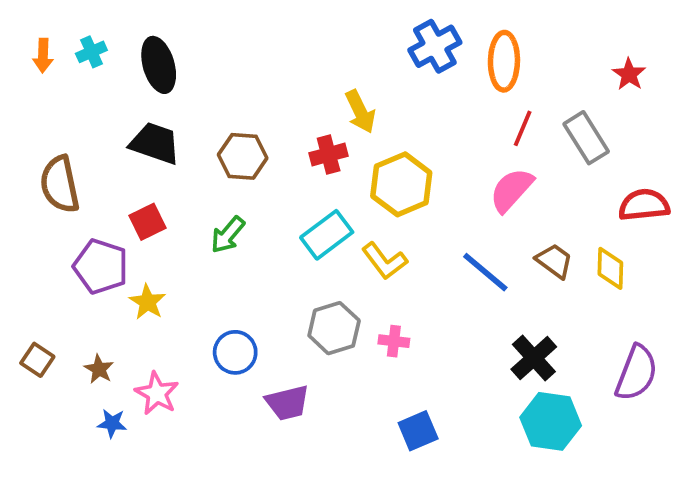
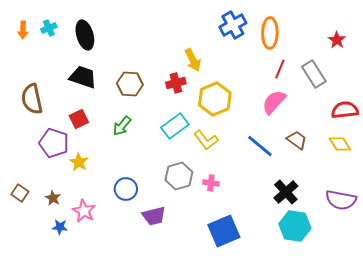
yellow diamond: (610, 268) -> (340, 144), moved, turned -35
purple semicircle: (636, 373) -> (341, 200), turned 80
blue square: (418, 431) -> (224, 231), size x1.5

